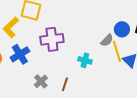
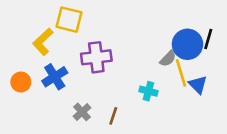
blue circle: (122, 29) -> (187, 44), size x1.5
cyan cross: (85, 60) -> (148, 91), moved

